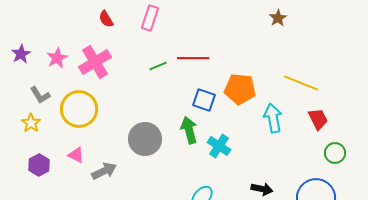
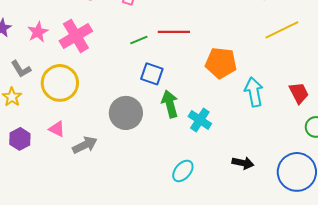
yellow line: (301, 83) -> (282, 30), moved, turned -48
blue square: (204, 100) -> (152, 74), moved

